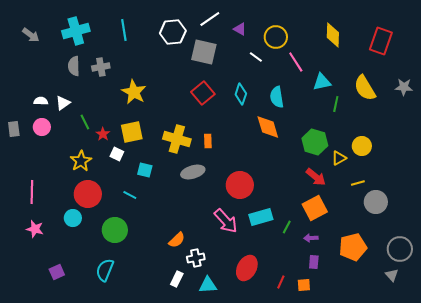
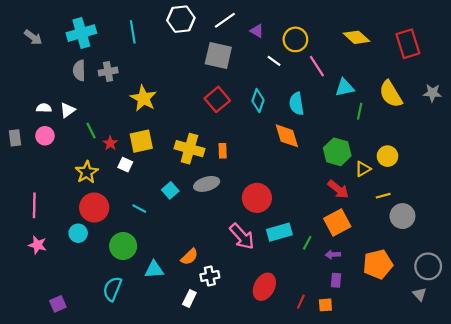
white hexagon: (173, 32) -> (181, 19), moved
yellow diamond: (333, 35) -> (356, 37), turned -50
red rectangle: (381, 41) -> (408, 44), turned -36
cyan square: (145, 170) -> (170, 190), moved, turned 35
purple square: (57, 272) -> (58, 304), moved
cyan triangle: (208, 285) -> (154, 270), moved

